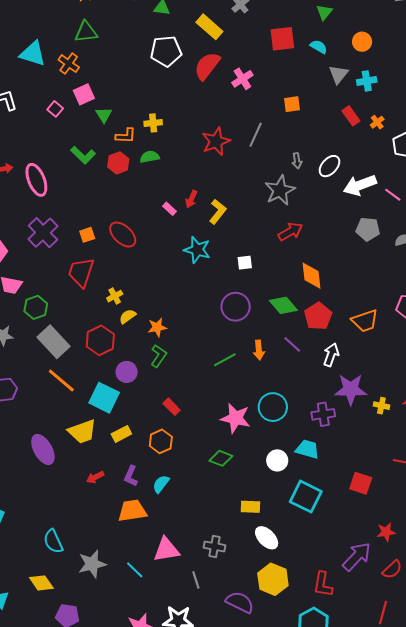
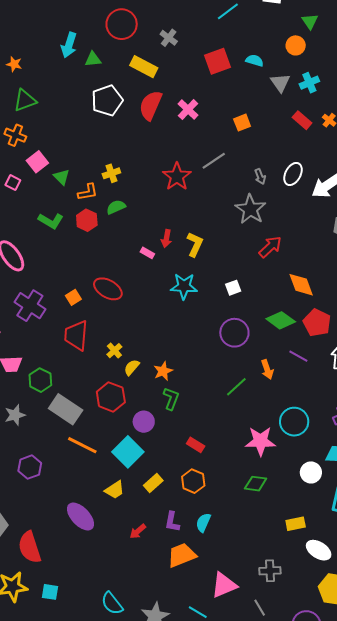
green triangle: (324, 12) -> (310, 21), moved
gray line: (256, 135) -> (214, 161), turned 45
cyan square: (104, 398) -> (128, 452), turned 32
yellow trapezoid: (82, 432) -> (115, 490), size x0.7

